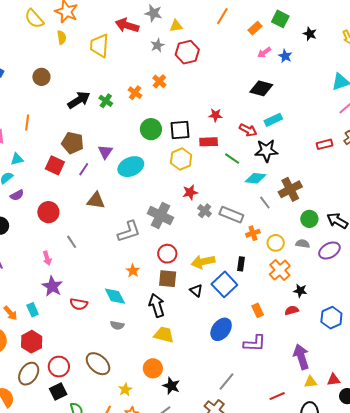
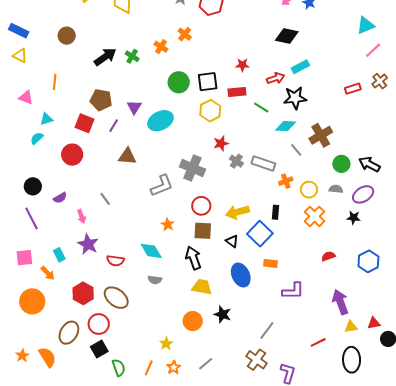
red arrow: (248, 130) -> (276, 78), turned -42
purple semicircle: (17, 195) -> (60, 198), moved
red circle: (48, 212) -> (72, 155), moved
black star: (300, 291) -> (354, 218), moved
cyan rectangle: (33, 310) -> (59, 255), moved
orange rectangle: (258, 310) -> (270, 263), moved, turned -56
blue ellipse: (221, 329) -> (241, 275), moved, turned -60
red hexagon: (32, 342) -> (83, 293), moved
brown ellipse: (98, 364) -> (116, 298), moved
black star: (171, 386) -> (223, 314), moved

